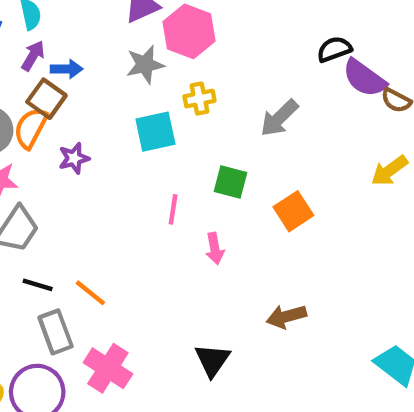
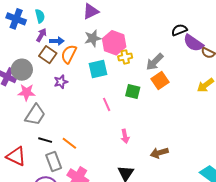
pink hexagon: (189, 31) -> (114, 43), moved
yellow cross: (199, 99) -> (125, 57), moved
orange semicircle: (31, 128) -> (69, 54), moved
pink line: (173, 209) -> (107, 104), turned -32
orange square: (293, 211) -> (160, 80), moved
pink arrow: (215, 248) -> (125, 136), moved

